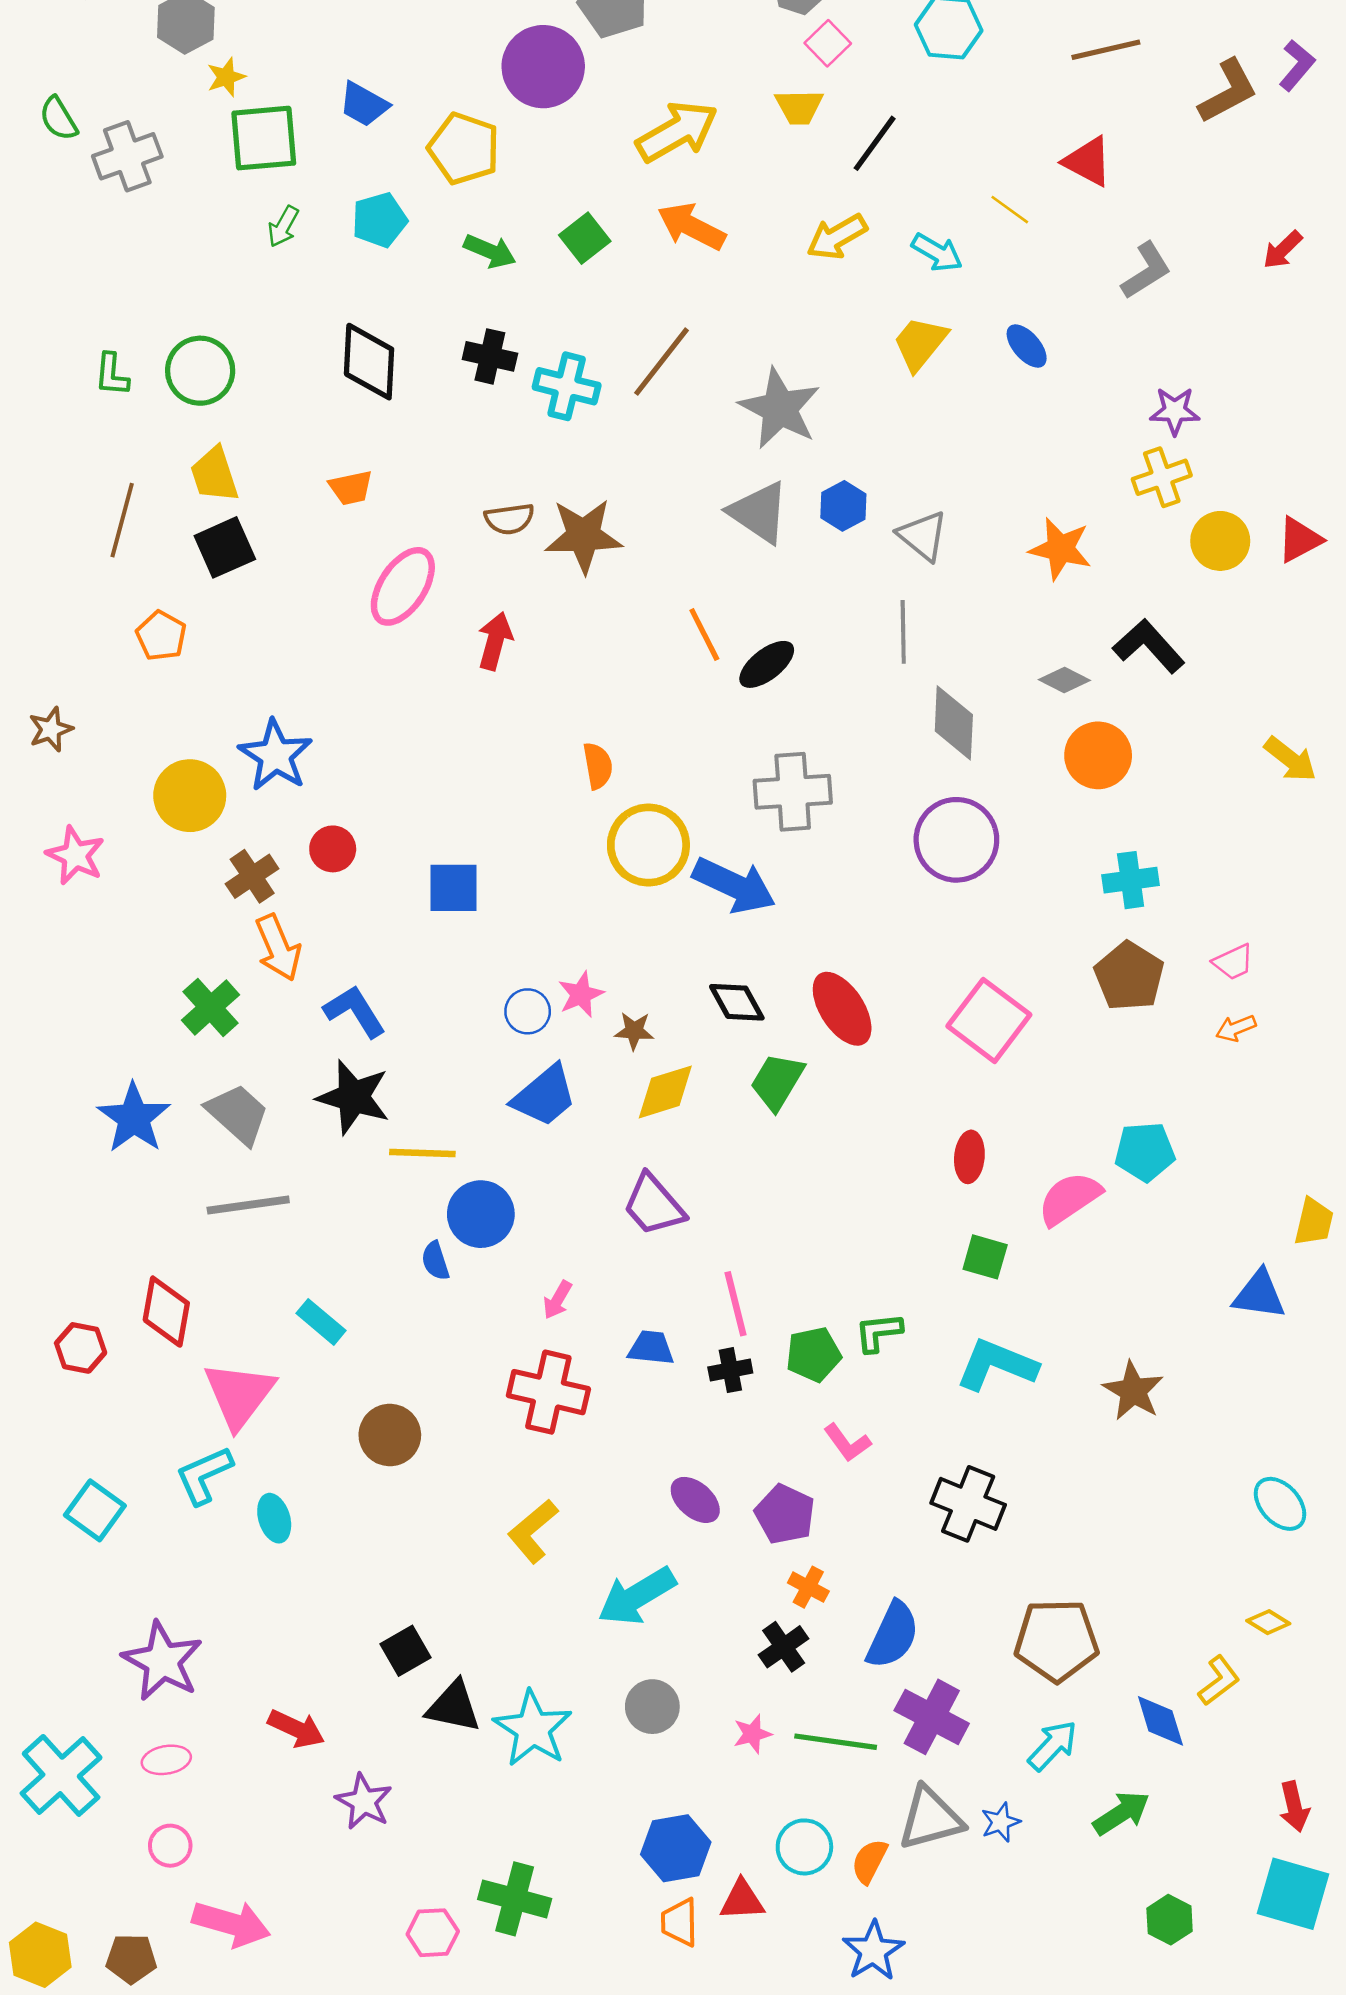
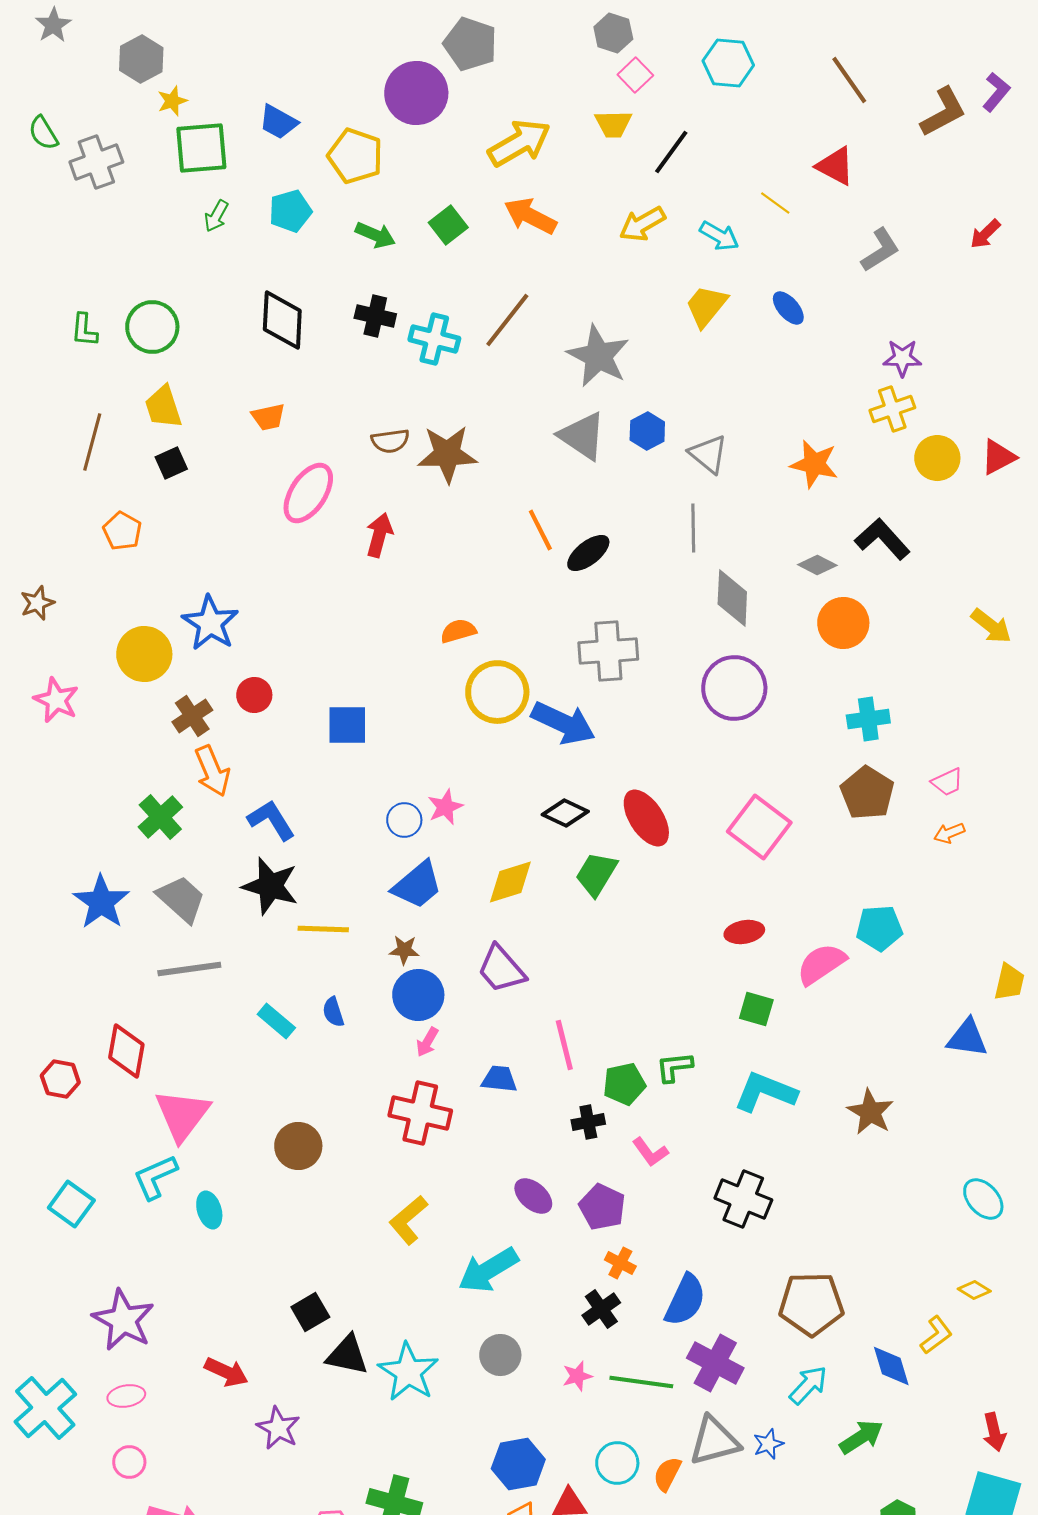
brown line: (1106, 50) -> (849, 80), turned 68
black square: (225, 547) -> (171, 463), size x0.7
orange semicircle: (598, 766) -> (458, 631), turned -96
black diamond: (737, 1002) -> (565, 813), turned -36
brown star: (634, 1031) -> (404, 950), moved
red ellipse: (969, 1157) -> (744, 932), turned 75
blue circle: (481, 1214) -> (418, 995), moved
cyan rectangle: (321, 1322) -> (276, 1021), moved
black cross: (730, 1370) -> (588, 1122), moved

